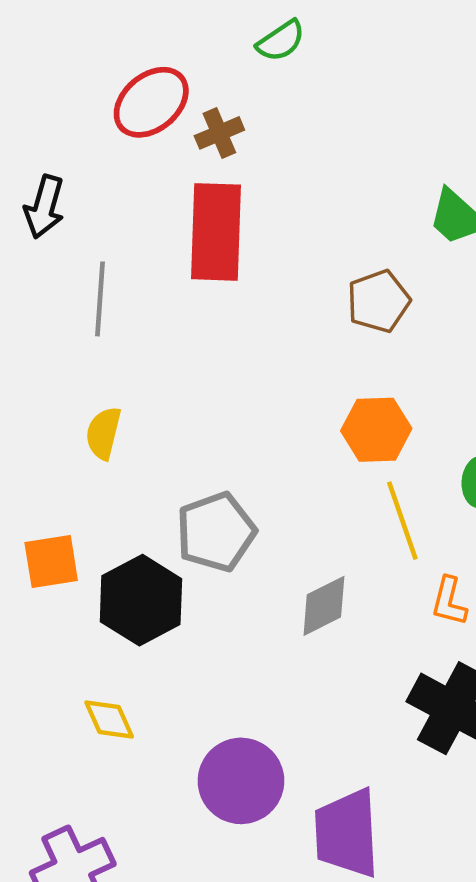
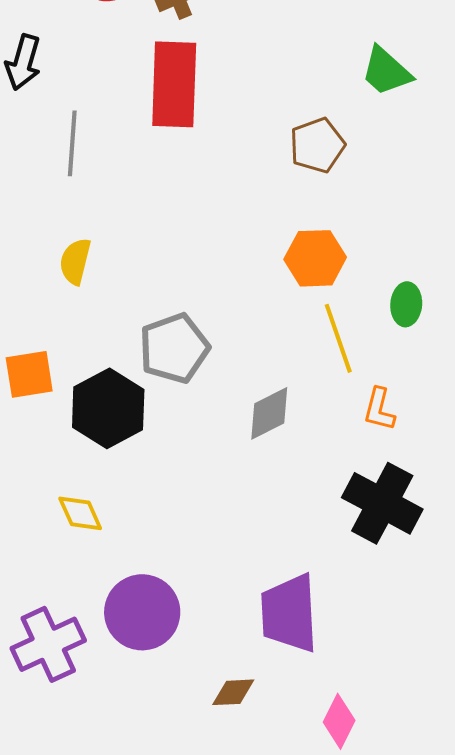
purple circle: (241, 781) -> (142, 612), moved

